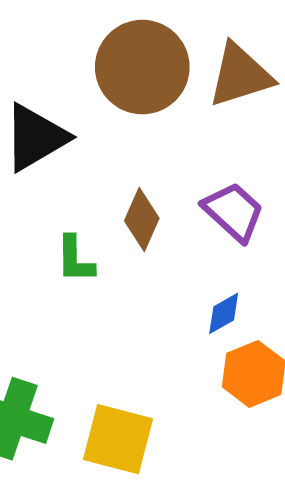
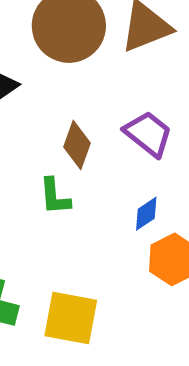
green L-shape: (75, 259) -> (55, 197), moved

